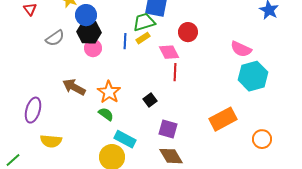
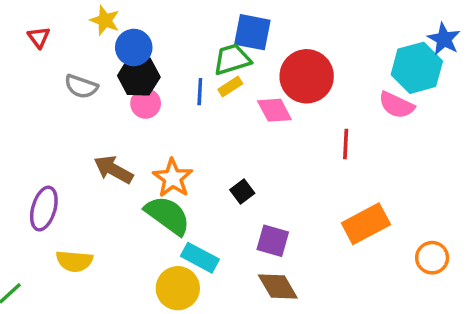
red circle: (188, 32) -> (307, 76), size x1.6
gray semicircle: (55, 38) -> (81, 86), turned 54
red line: (175, 72) -> (346, 144), moved
cyan hexagon: (253, 76) -> (417, 68), moved
green semicircle: (106, 114) -> (168, 215), size x1.8

